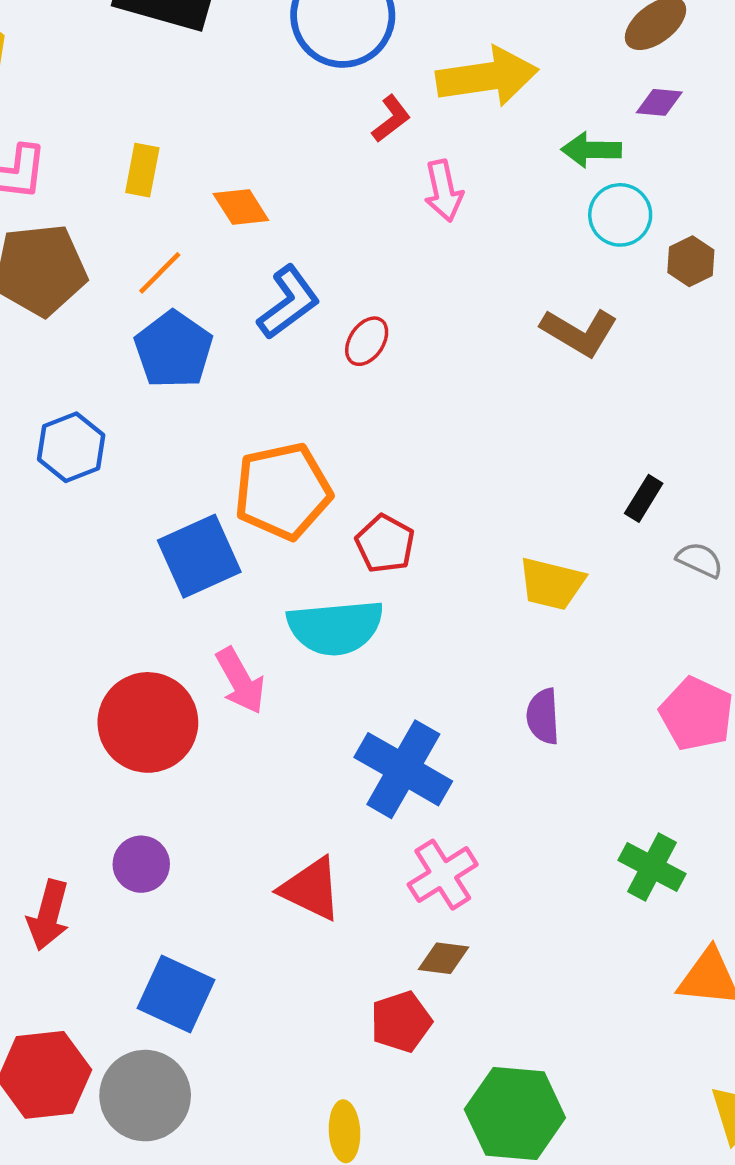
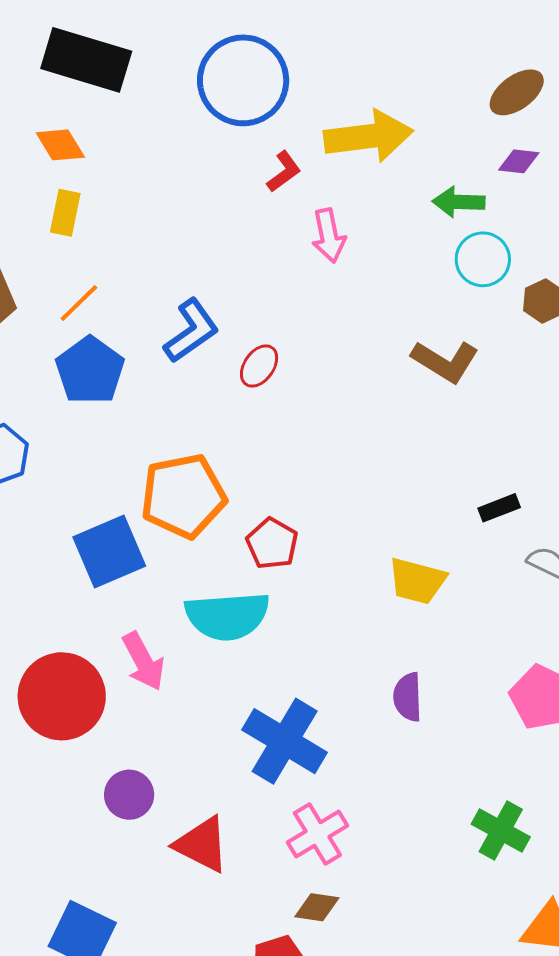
orange diamond: (241, 207) -> (60, 145), moved
black rectangle: (644, 498) -> (499, 508), turned 36
purple circle: (141, 864) -> (129, 795), moved

